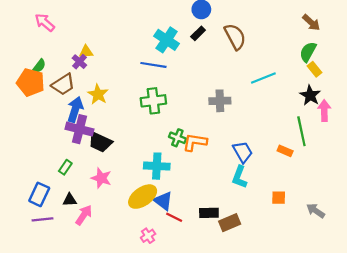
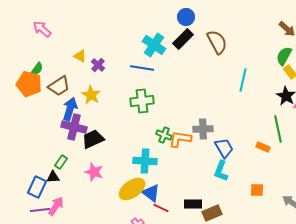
black rectangle: (198, 33) -> (183, 39), size x1.5
yellow triangle: (86, 52) -> (80, 56), turned 32
purple cross: (79, 62) -> (98, 65), moved
cyan line: (263, 78) -> (243, 80), turned -55
gray cross: (220, 101) -> (203, 129), moved
black trapezoid: (100, 142) -> (93, 139), turned 130
black triangle: (70, 200) -> (53, 177), moved
pink arrow: (84, 215) -> (56, 206), moved

